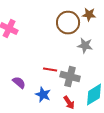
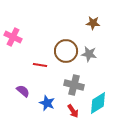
brown circle: (68, 23) -> (66, 51), moved
red line: (50, 70) -> (40, 65), moved

